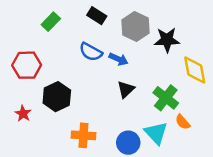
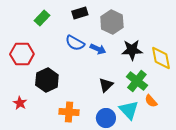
black rectangle: (97, 16) -> (80, 13), turned -49
black star: (167, 40) -> (132, 50), moved
black triangle: (126, 89) -> (106, 85), moved
red star: (23, 114) -> (20, 103), moved

